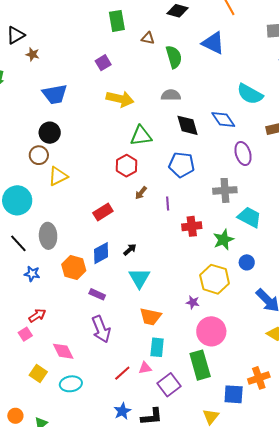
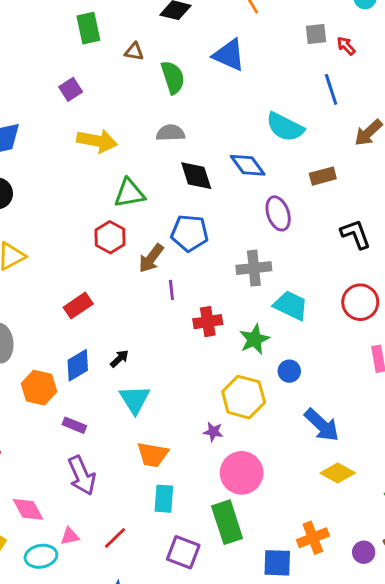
brown arrow: (141, 193) -> (151, 258), moved, size x1.5
pink triangle: (145, 368) -> (70, 536), moved
purple square: (169, 385) -> (183, 552), turned -30

